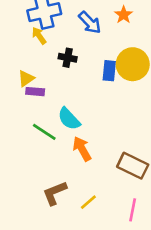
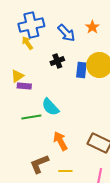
black cross: (68, 58) -> (57, 61), moved, turned -32
green line: (44, 132) -> (31, 117), turned -42
orange arrow: (82, 149) -> (60, 141), moved
yellow line: (88, 202) -> (65, 171), turned 40

